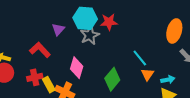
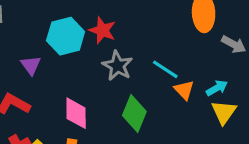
red star: (109, 22) -> (102, 30), turned -30
gray star: (90, 35) -> (117, 66), moved

